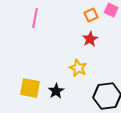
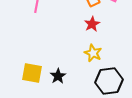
yellow star: (78, 68) -> (93, 53), moved

